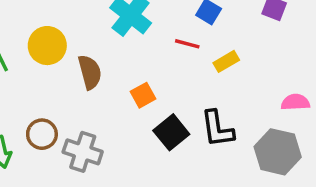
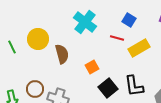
yellow rectangle: (226, 61) -> (139, 48), size x1.5

